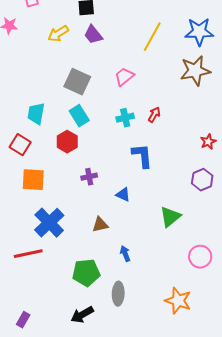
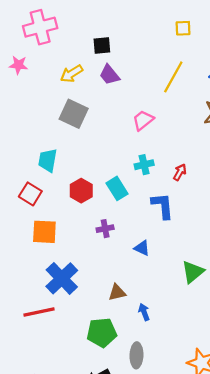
gray square: (77, 82) -> (74, 114), moved
red arrow: (154, 115) -> (180, 172), moved
cyan rectangle: (79, 116) -> (117, 188), moved
brown triangle: (100, 225) -> (117, 292), moved

